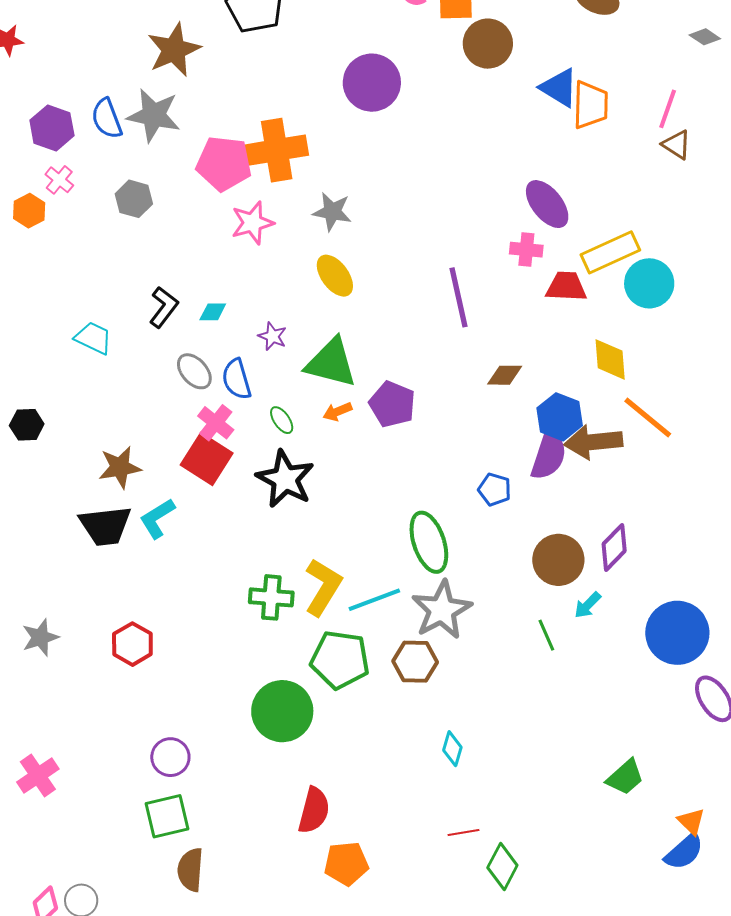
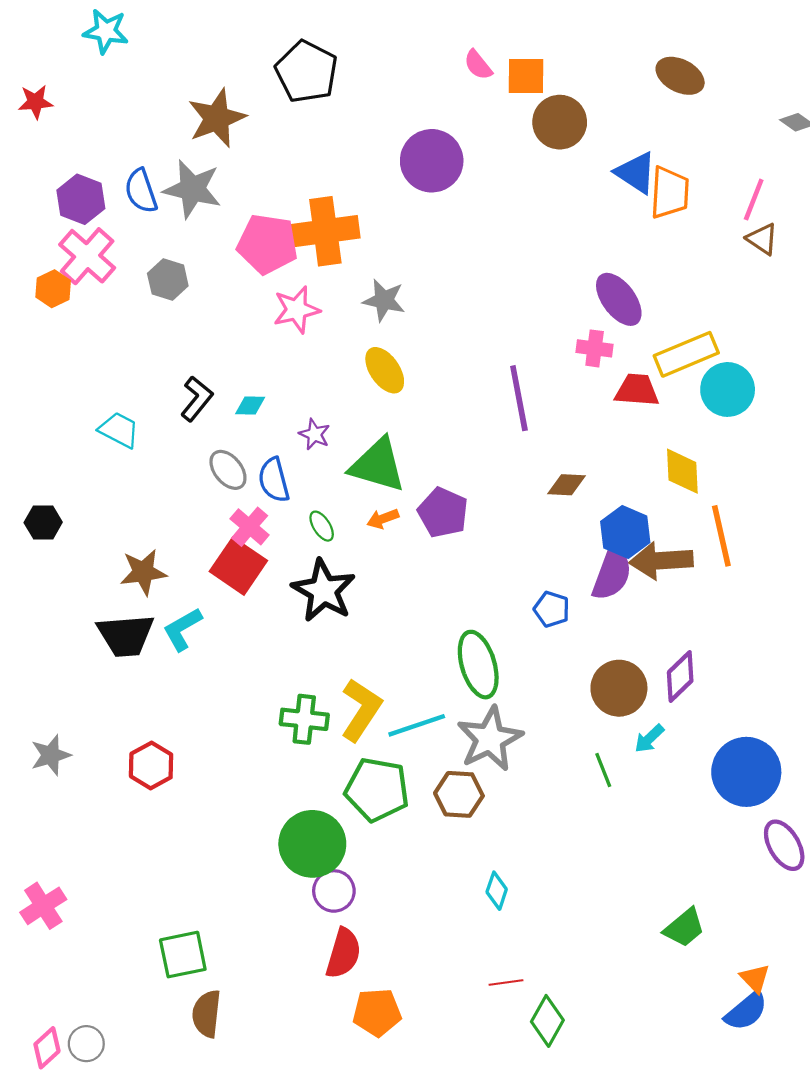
pink cross: (59, 180) -> (87, 256), size x1.8
orange line: (648, 417) -> (721, 536), turned 36
purple circle: (170, 757) -> (334, 891), moved

